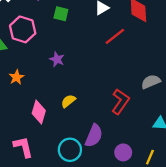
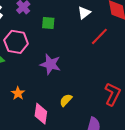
purple star: (57, 59) -> (50, 64), size x1.5
orange star: (17, 77) -> (18, 93), moved

